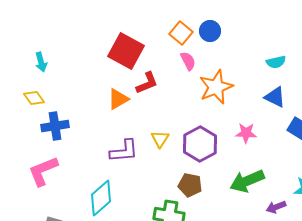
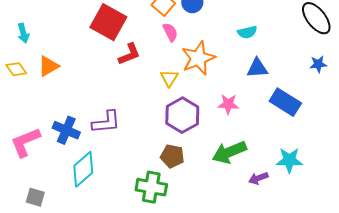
cyan semicircle: (276, 62) -> (247, 32), moved
blue triangle: (275, 97) -> (257, 68), turned -30
orange triangle: (118, 99) -> (48, 66), moved
blue cross: (55, 126) -> (66, 130), moved, turned 32
yellow triangle: (160, 139) -> (169, 78), moved

